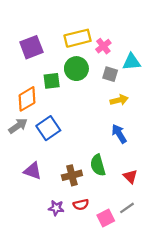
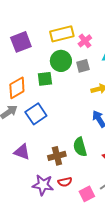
gray square: (110, 74) -> (83, 66), moved, turned -32
green square: (52, 81) -> (45, 79), moved
purple star: (56, 208) -> (43, 185), size x1.5

